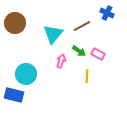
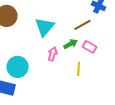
brown line: (82, 26) -> (83, 25), moved
green arrow: (79, 51) -> (71, 44), turned -64

